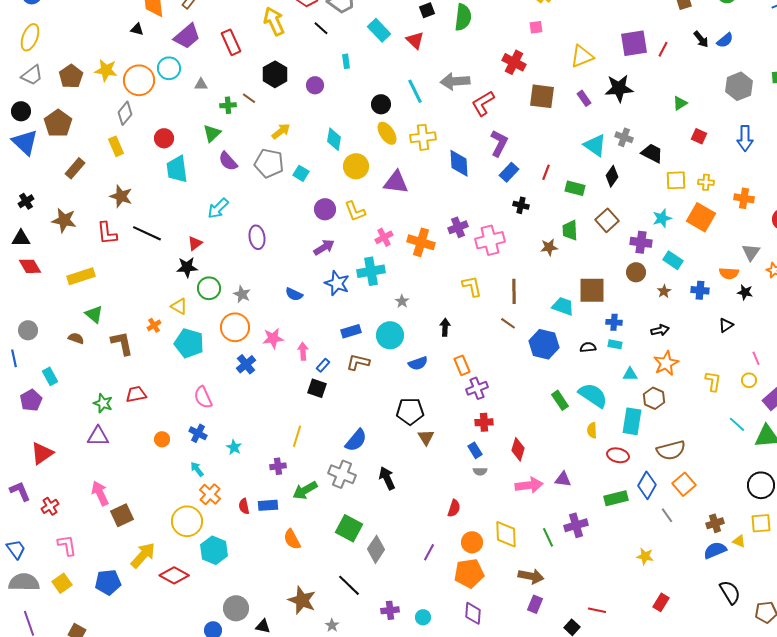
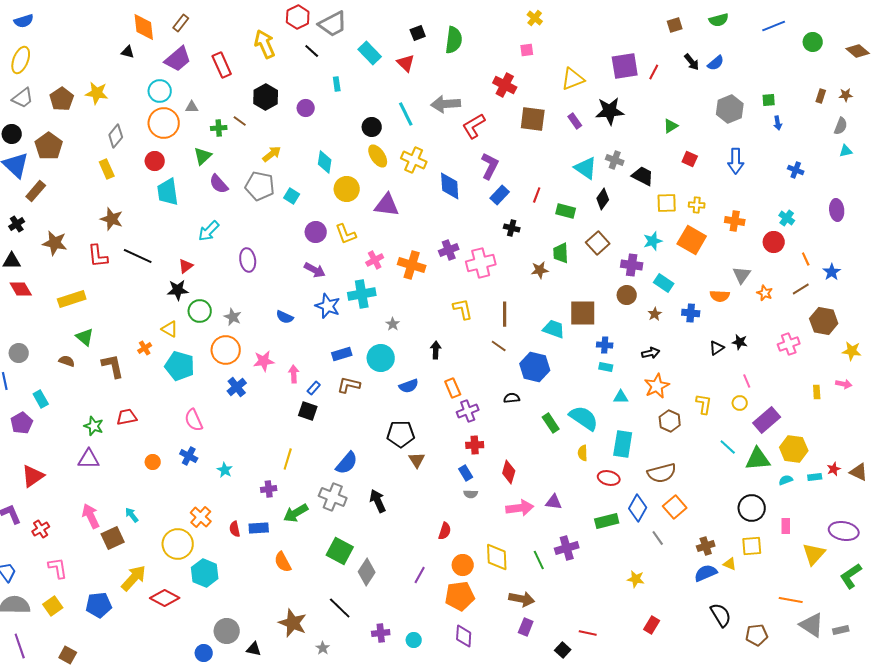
orange circle: (139, 80) -> (164, 123), moved
yellow cross: (423, 137) -> (414, 160), turned 30
brown rectangle: (75, 168) -> (36, 191), moved
purple arrow: (324, 247) -> (315, 270), turned 60
black star: (745, 292) -> (740, 342), moved
black semicircle: (588, 347) -> (512, 398), moved
brown hexagon: (654, 398) -> (670, 421), moved
cyan arrow: (197, 469) -> (132, 515), moved

